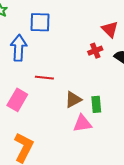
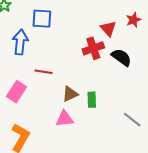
red cross: (95, 51) -> (93, 48), size x1.5
pink triangle: (82, 123) -> (65, 119), moved

